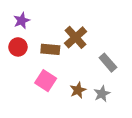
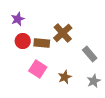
red circle: (18, 47) -> (23, 41), moved
gray star: (102, 94) -> (94, 81), moved

